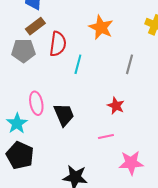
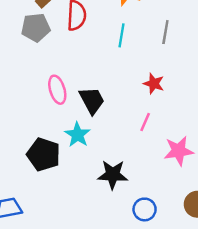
cyan line: (78, 64) -> (121, 35), moved
cyan star: (17, 123) -> (78, 135), moved
pink line: (106, 137) -> (145, 122), turned -49

